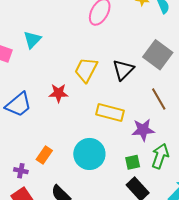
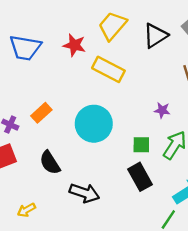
blue trapezoid: (18, 105) -> (25, 48), turned 36
yellow rectangle: (110, 112) -> (108, 69), moved
purple star: (143, 130) -> (162, 110), size x0.6

